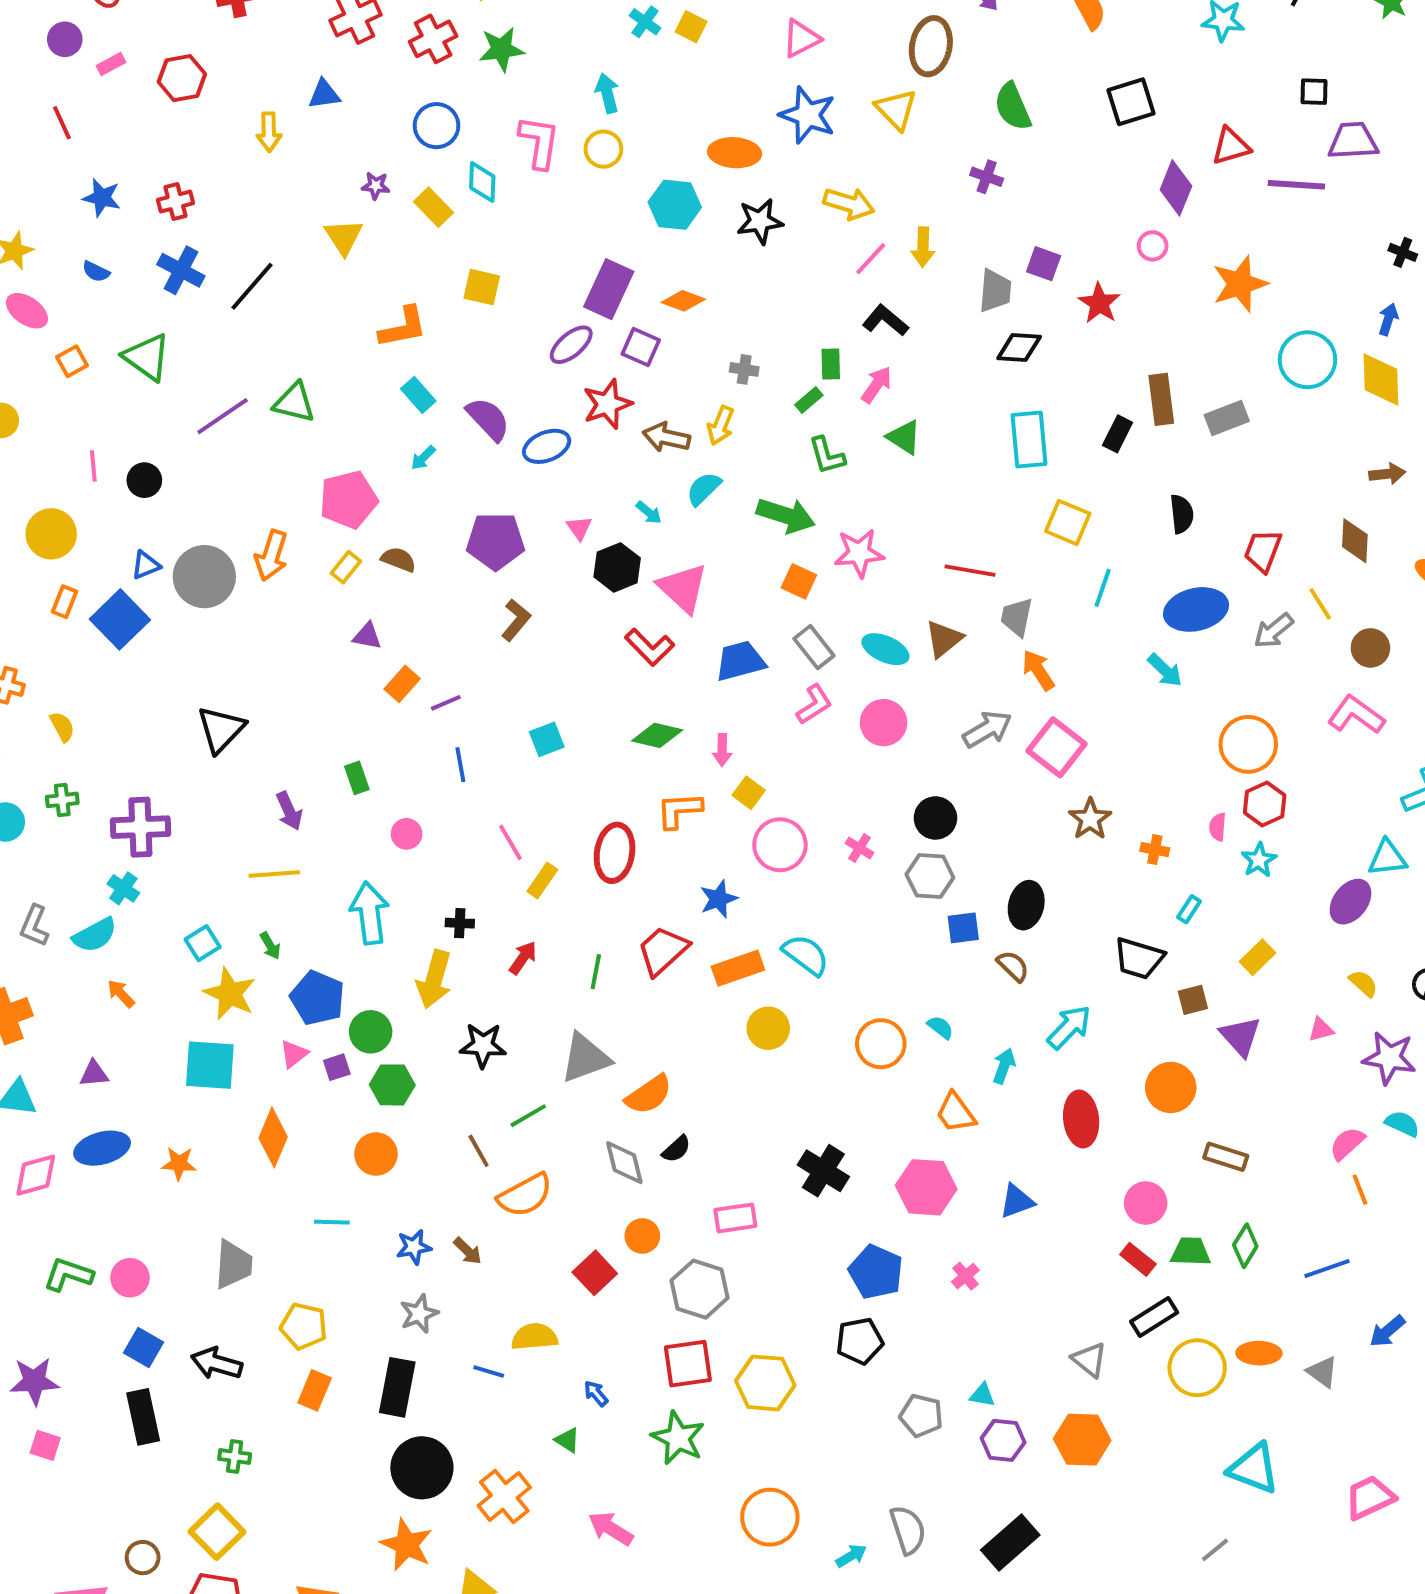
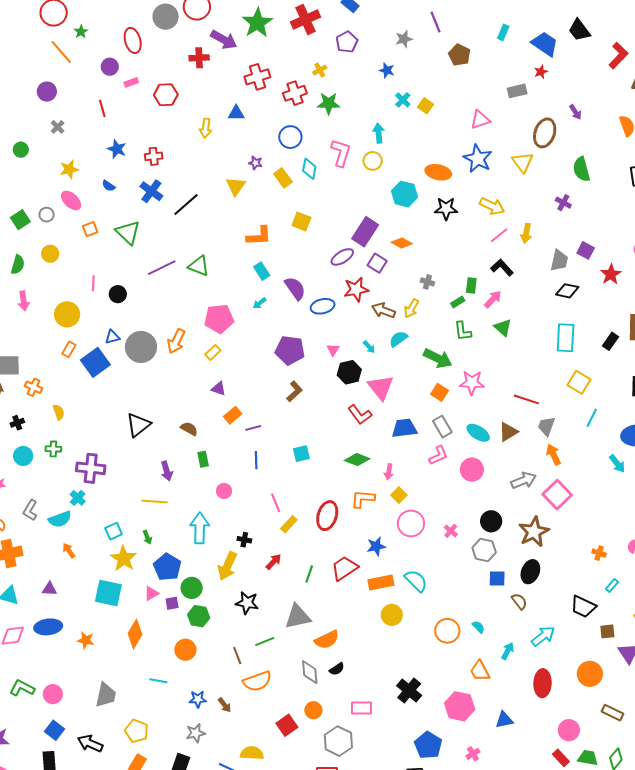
brown semicircle: (399, 559) -> (189, 429), moved
brown star: (1090, 819) -> (534, 532), moved, size x1.4

